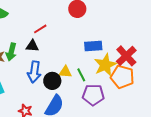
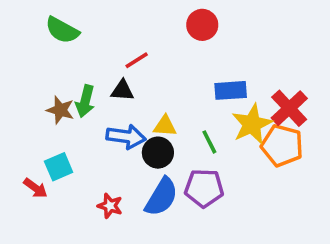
blue arrow: (34, 72) -> (126, 137), turned -90
yellow triangle: (65, 72) -> (165, 126), moved
purple pentagon: (93, 95) -> (204, 188), moved

